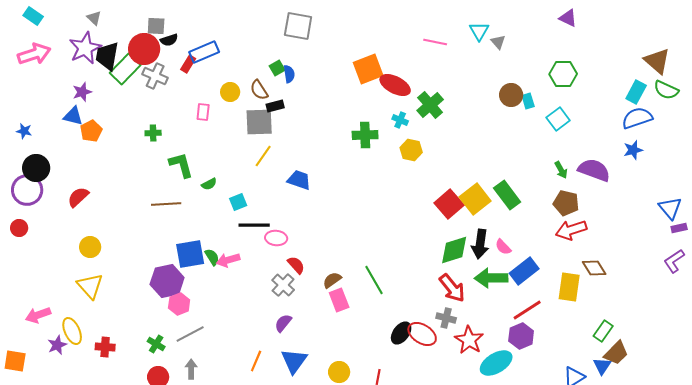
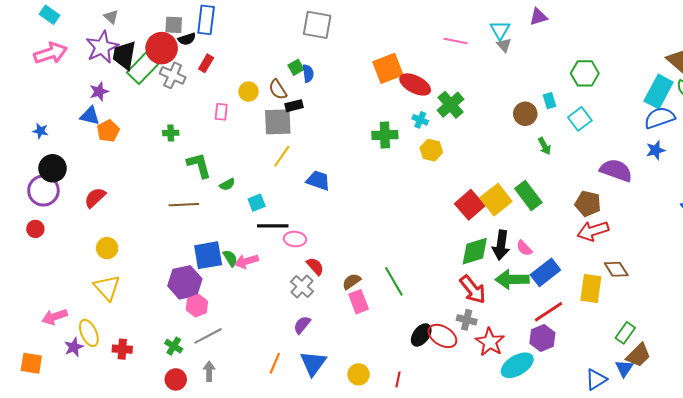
purple triangle: (568, 18) -> (538, 17), moved, turned -42
gray triangle: (498, 42) -> (504, 45), moved
blue rectangle: (204, 52) -> (206, 20), moved, turned -60
cyan rectangle: (636, 92) -> (659, 92), size x1.4
brown circle: (511, 95) -> (525, 114), moved
green arrow: (561, 170) -> (544, 146), moved

